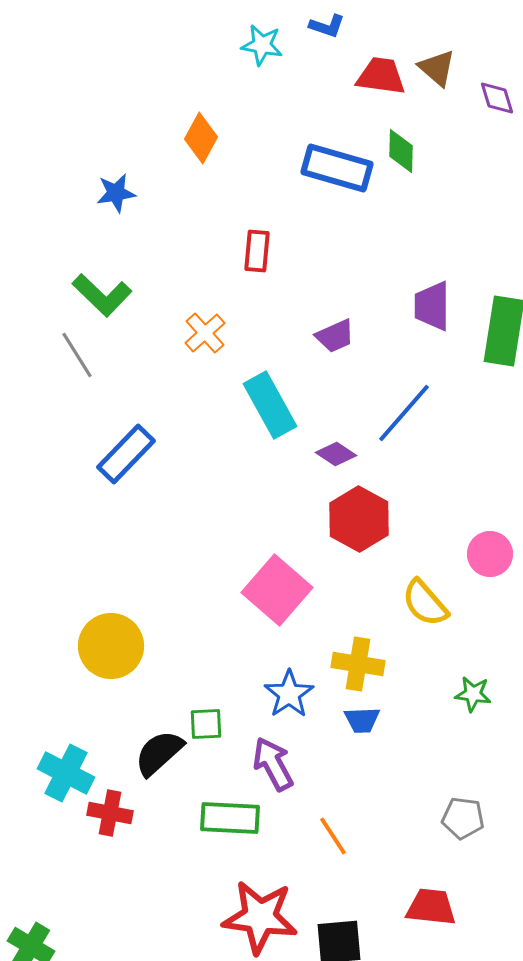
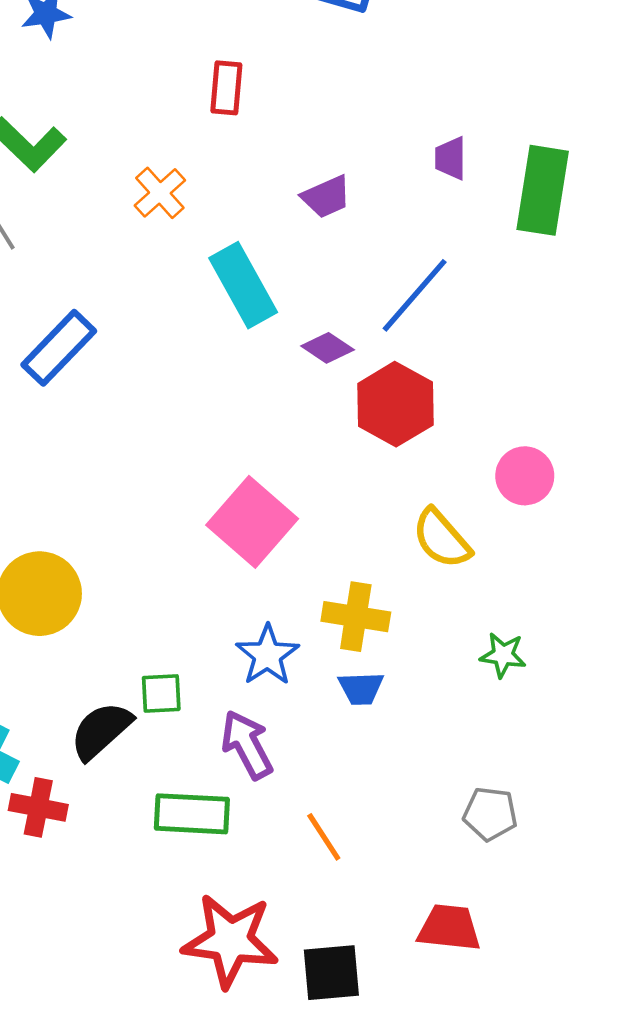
purple trapezoid: (432, 306) -> (451, 158), size x0.7
red hexagon: (359, 519) -> (395, 404), moved

